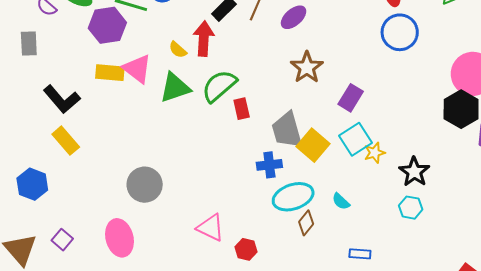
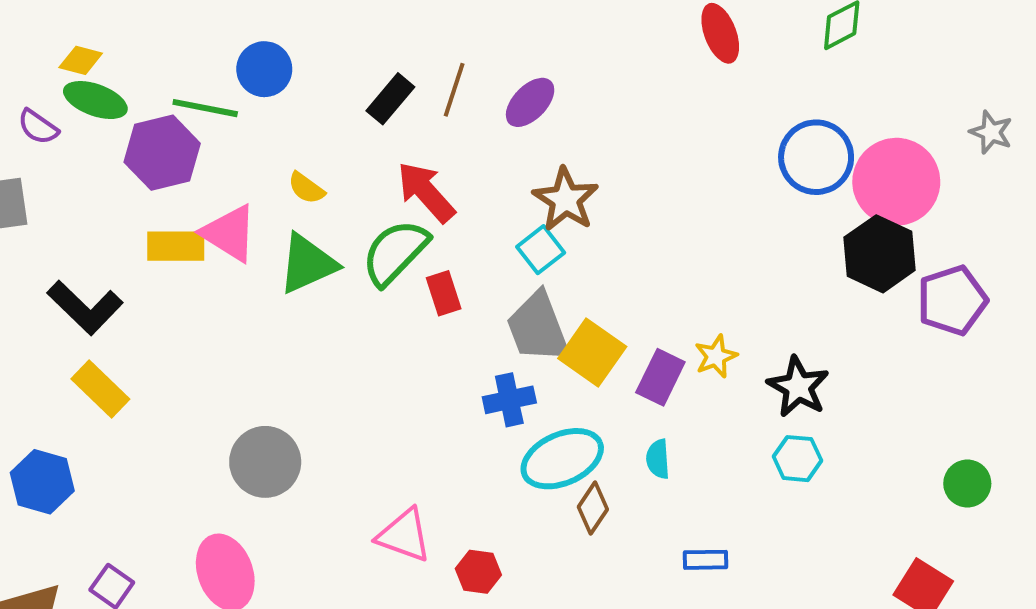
blue circle: (400, 32) -> (816, 157), moved
red arrow: (204, 39) -> (426, 192), moved, turned -40
purple rectangle: (351, 98) -> (660, 377), moved
cyan square: (356, 139) -> (541, 250), moved, size x0.7
cyan semicircle: (341, 201) -> (658, 459), turned 48

